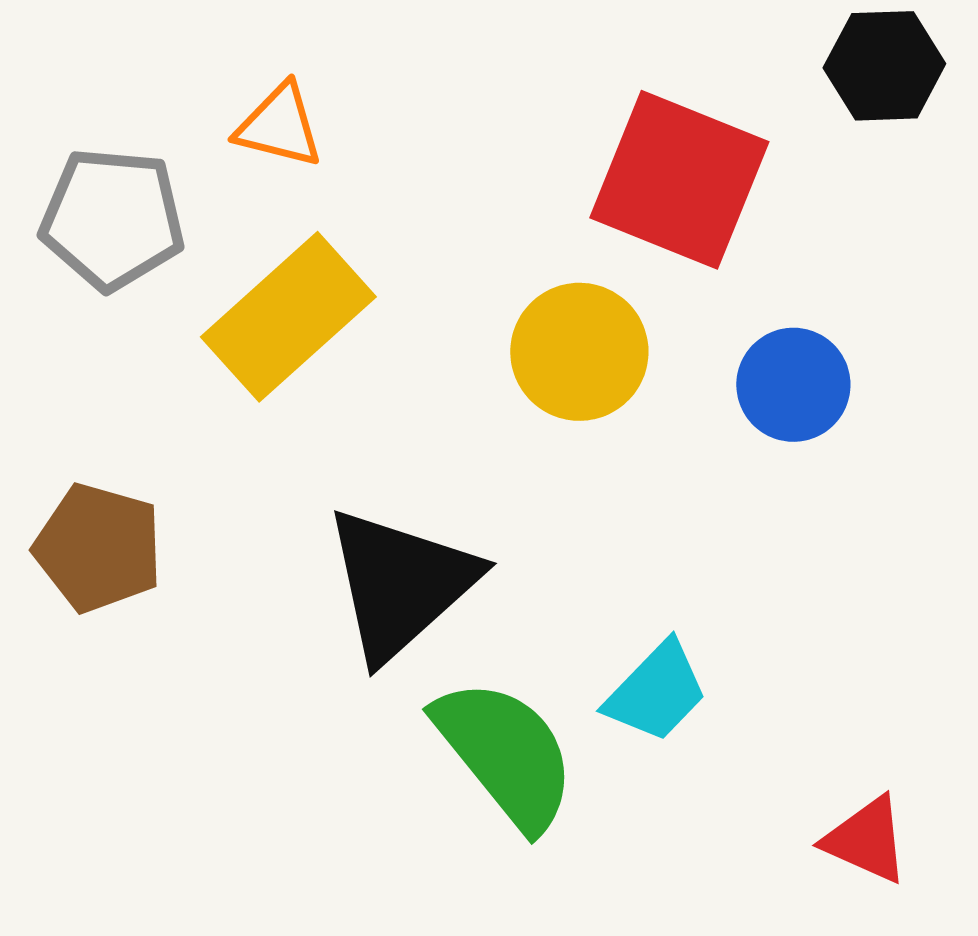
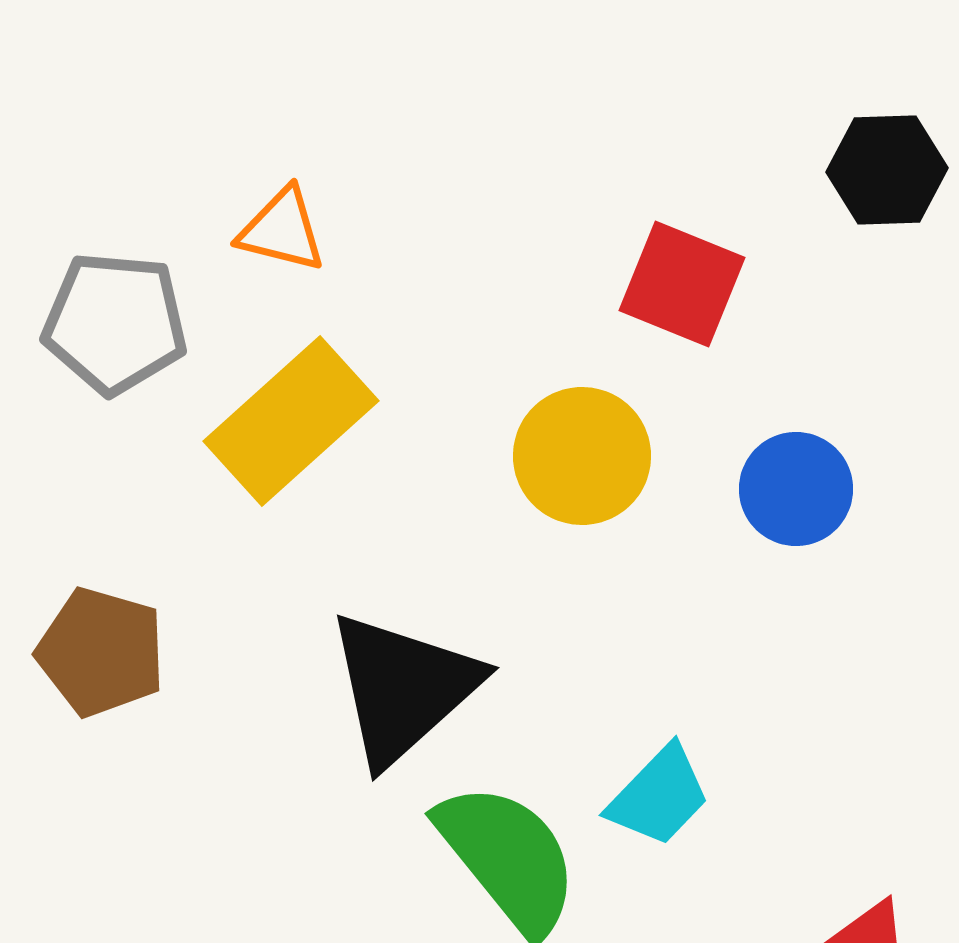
red square: (679, 180) -> (682, 284), size x0.7

